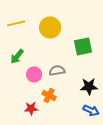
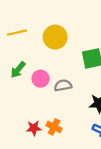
pink circle: (34, 74) -> (41, 79), moved
orange cross: (49, 95) -> (54, 127), moved

